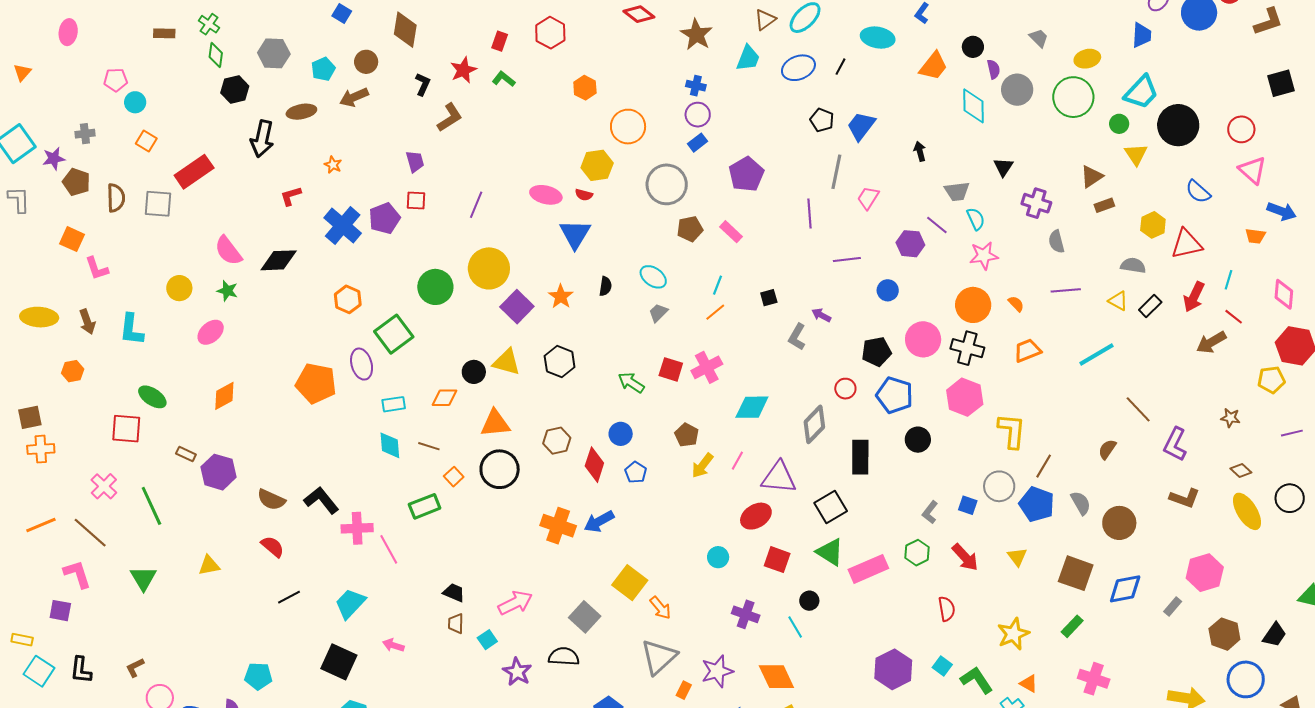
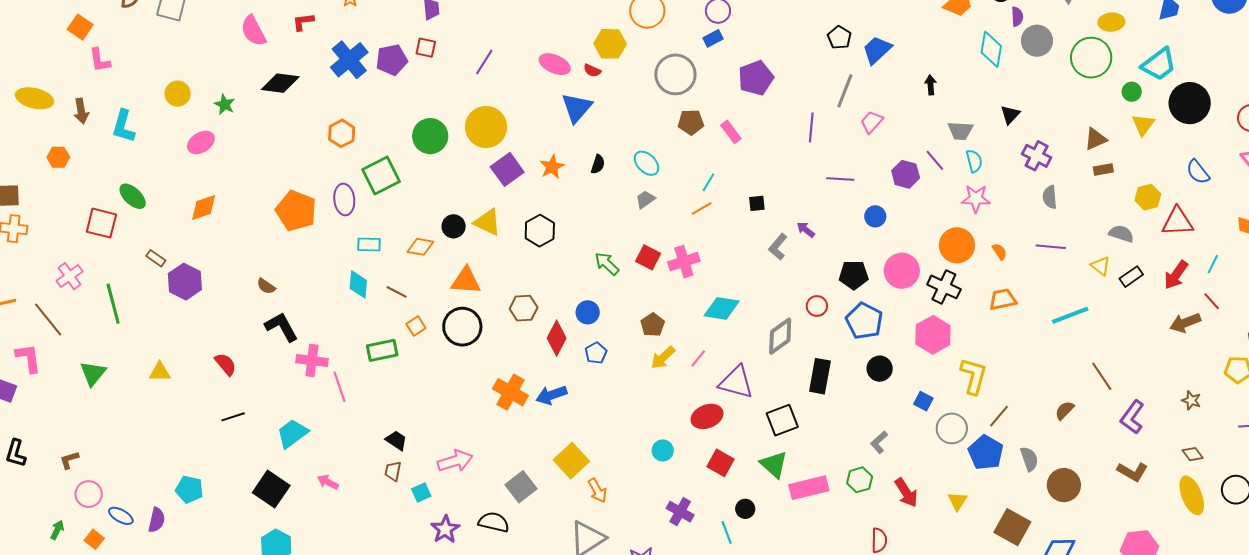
pink semicircle: (228, 251) -> (253, 31), moved
brown semicircle: (271, 500) -> (266, 286), moved, size x0.7
blue square: (968, 505) -> (923, 401), moved

